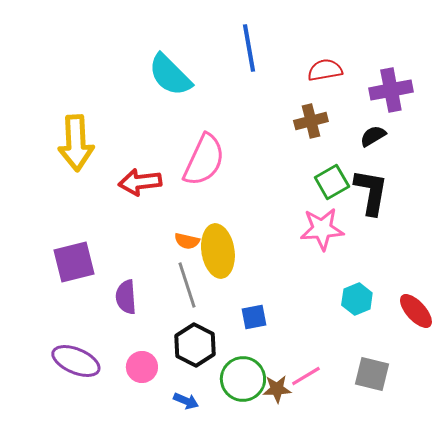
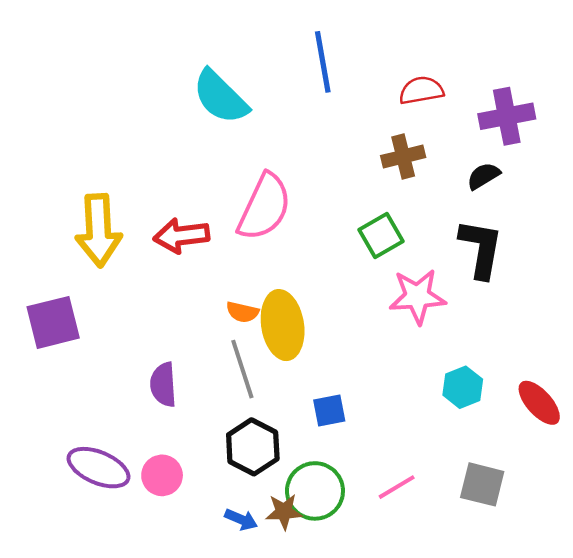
yellow arrow: (76, 143) -> (99, 230), moved
green square: (332, 182) -> (381, 236), moved
purple square: (74, 262) -> (53, 322), moved
pink circle: (142, 367) -> (162, 475), moved
brown star: (277, 389) -> (284, 512), moved

